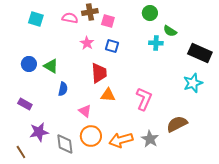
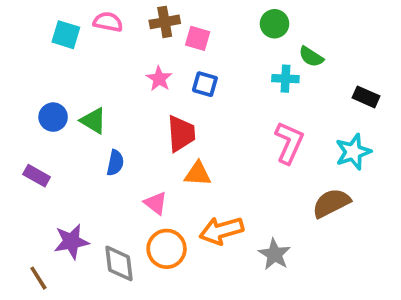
pink semicircle: (70, 18) -> (108, 22), moved
black rectangle: (200, 53) -> (366, 97), size x0.6
pink L-shape: (144, 99) -> (289, 143), moved
purple rectangle: (25, 104) -> (37, 176), moved
brown semicircle: (177, 124) -> (331, 203), moved
orange arrow: (121, 140) -> (221, 231), moved

